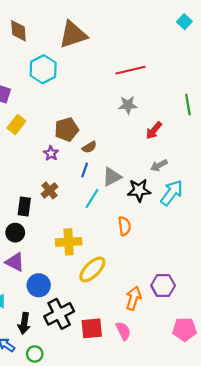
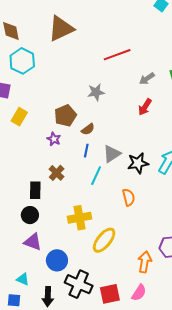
cyan hexagon: (43, 69) -> (22, 61), moved
gray star: (128, 105) -> (96, 92), moved
gray arrow: (159, 165) -> (147, 79), moved
black cross: (59, 314) -> (79, 284), turned -32
pink semicircle: (123, 331) -> (139, 293), turned 66

